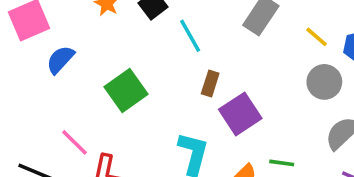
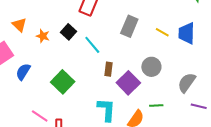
gray circle: (324, 82) -> (151, 67), moved

